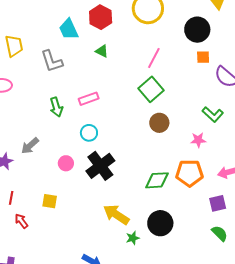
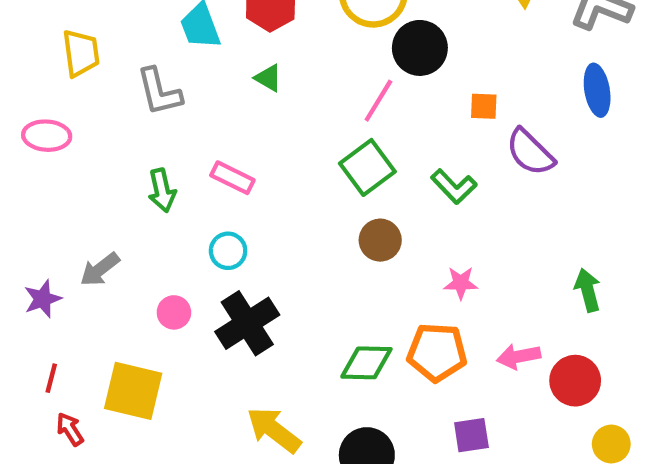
black circle: (197, 30) -> (420, 48), moved
pink rectangle: (89, 99) -> (232, 178), turned 42
green L-shape: (213, 114) -> (454, 187), moved
yellow square: (50, 201) -> (133, 391), size x1.8
purple square: (218, 203) -> (471, 435), moved

